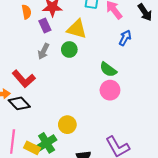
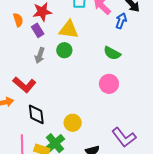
blue arrow: (125, 38) -> (121, 21), moved
green semicircle: (108, 70) -> (112, 53), moved
black diamond: (19, 103) -> (36, 114), moved, turned 45

